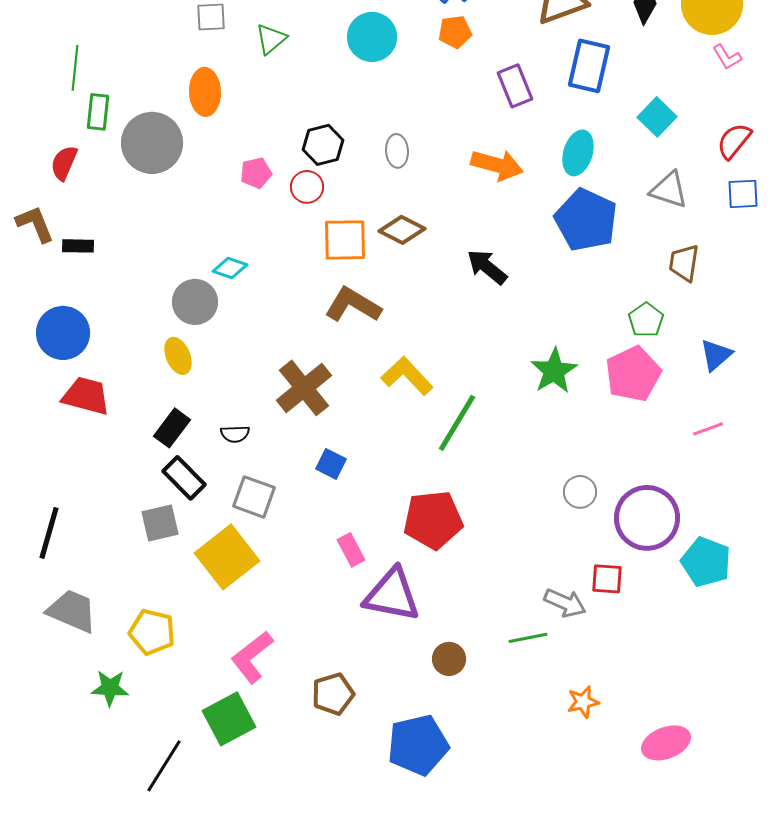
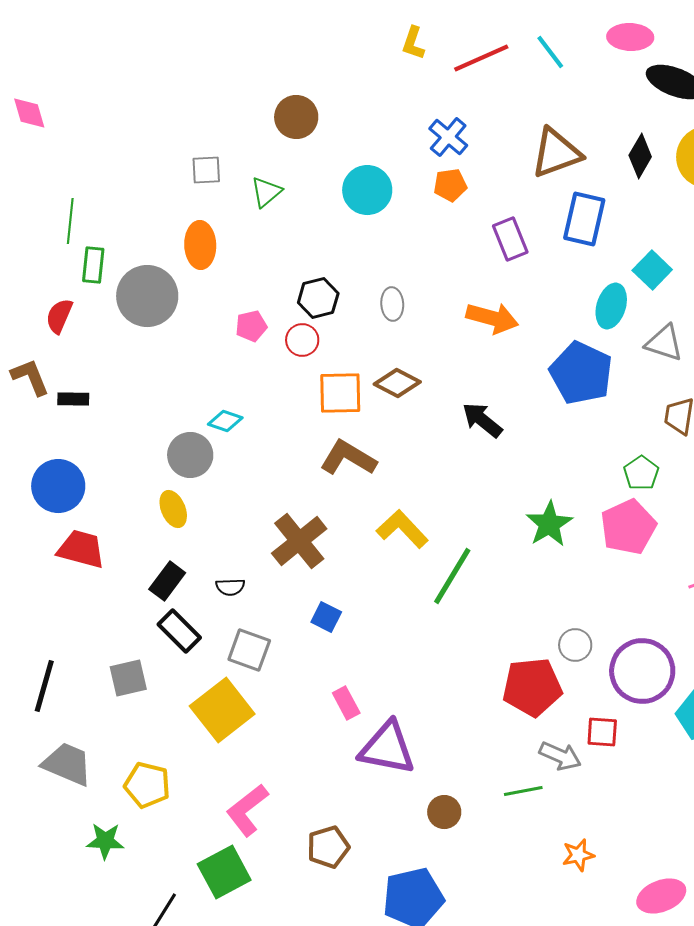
cyan ellipse: (578, 153) -> (611, 306), moved
red pentagon: (433, 520) -> (532, 687), moved
gray square: (160, 523) -> (128, 678), moved

